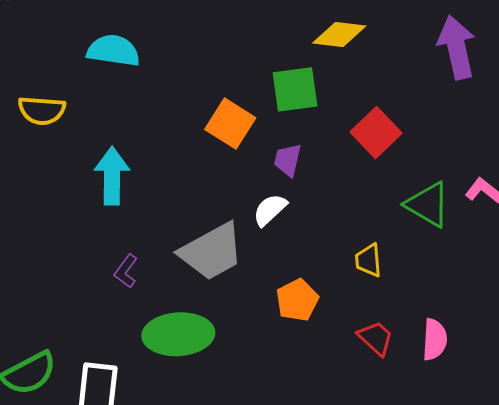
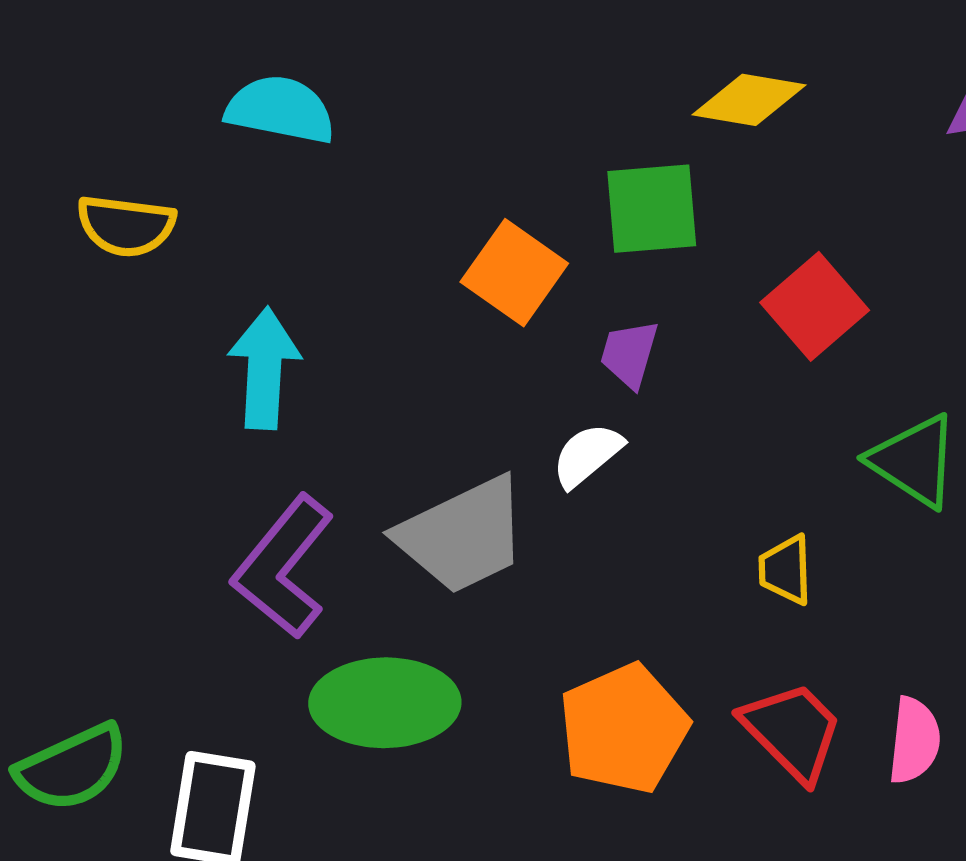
purple L-shape: (126, 271) -> (283, 567), size x2.0
orange pentagon: (297, 300) -> (624, 729), moved, size x1.5
red trapezoid: (376, 338) -> (792, 731), size x1.4

